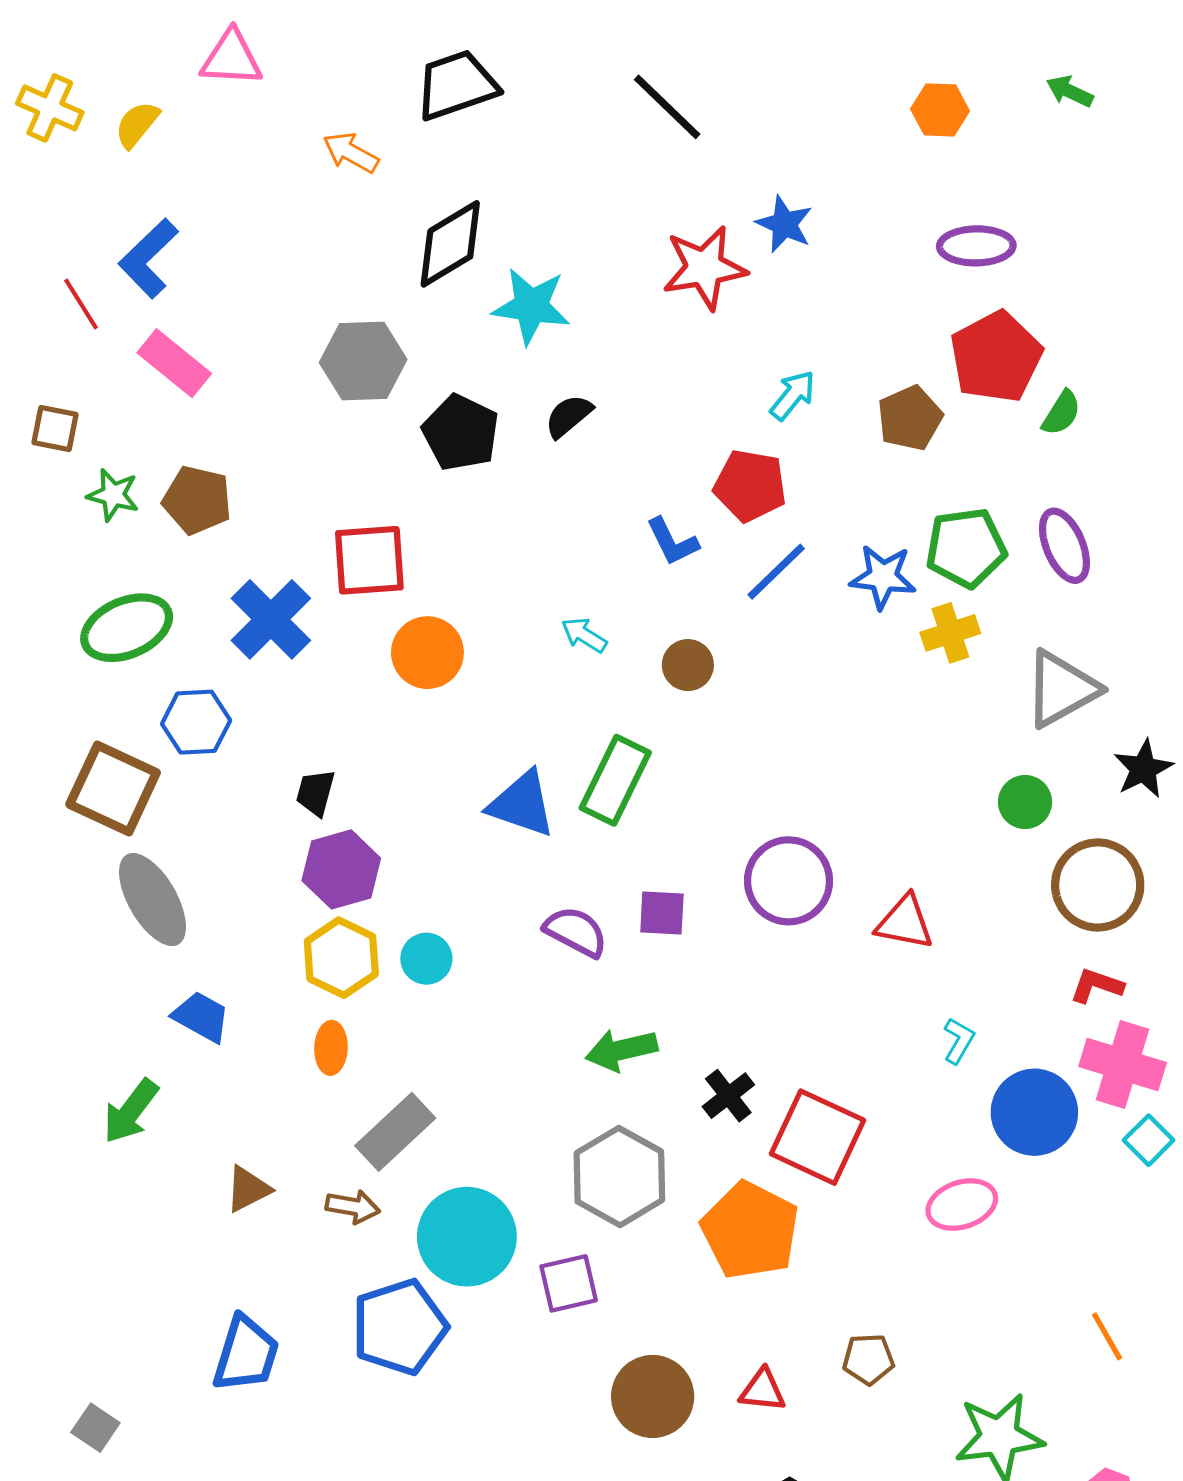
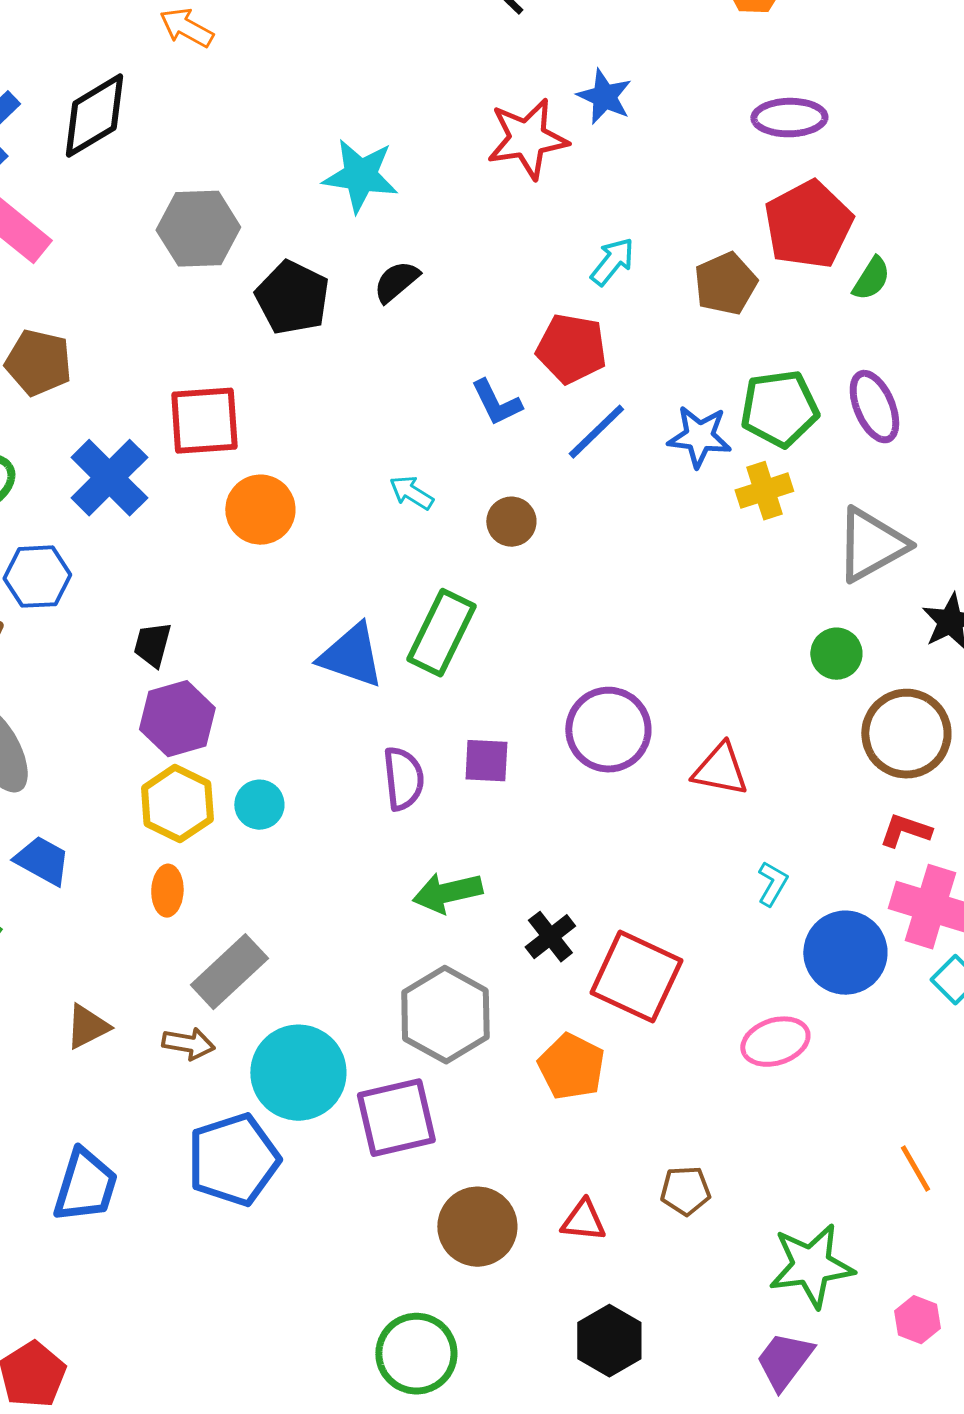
black diamond: (450, 244) -> (94, 116), moved
purple semicircle: (576, 932) -> (403, 779), turned 56
orange pentagon: (750, 1230) -> (571, 1067), size x0.7
purple square: (569, 1283) -> (396, 1118), size x1.4

